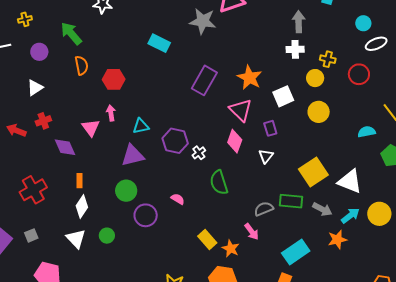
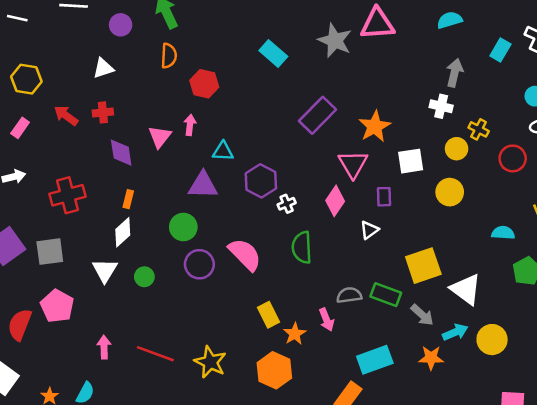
pink semicircle: (178, 199) -> (245, 254), size x2.0
gray square: (31, 235) -> (50, 252), size x1.6

